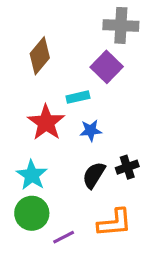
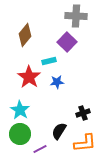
black cross: (127, 167) -> (83, 113), moved
black semicircle: (94, 175) -> (59, 131), moved
orange L-shape: (115, 223) -> (85, 143), moved

